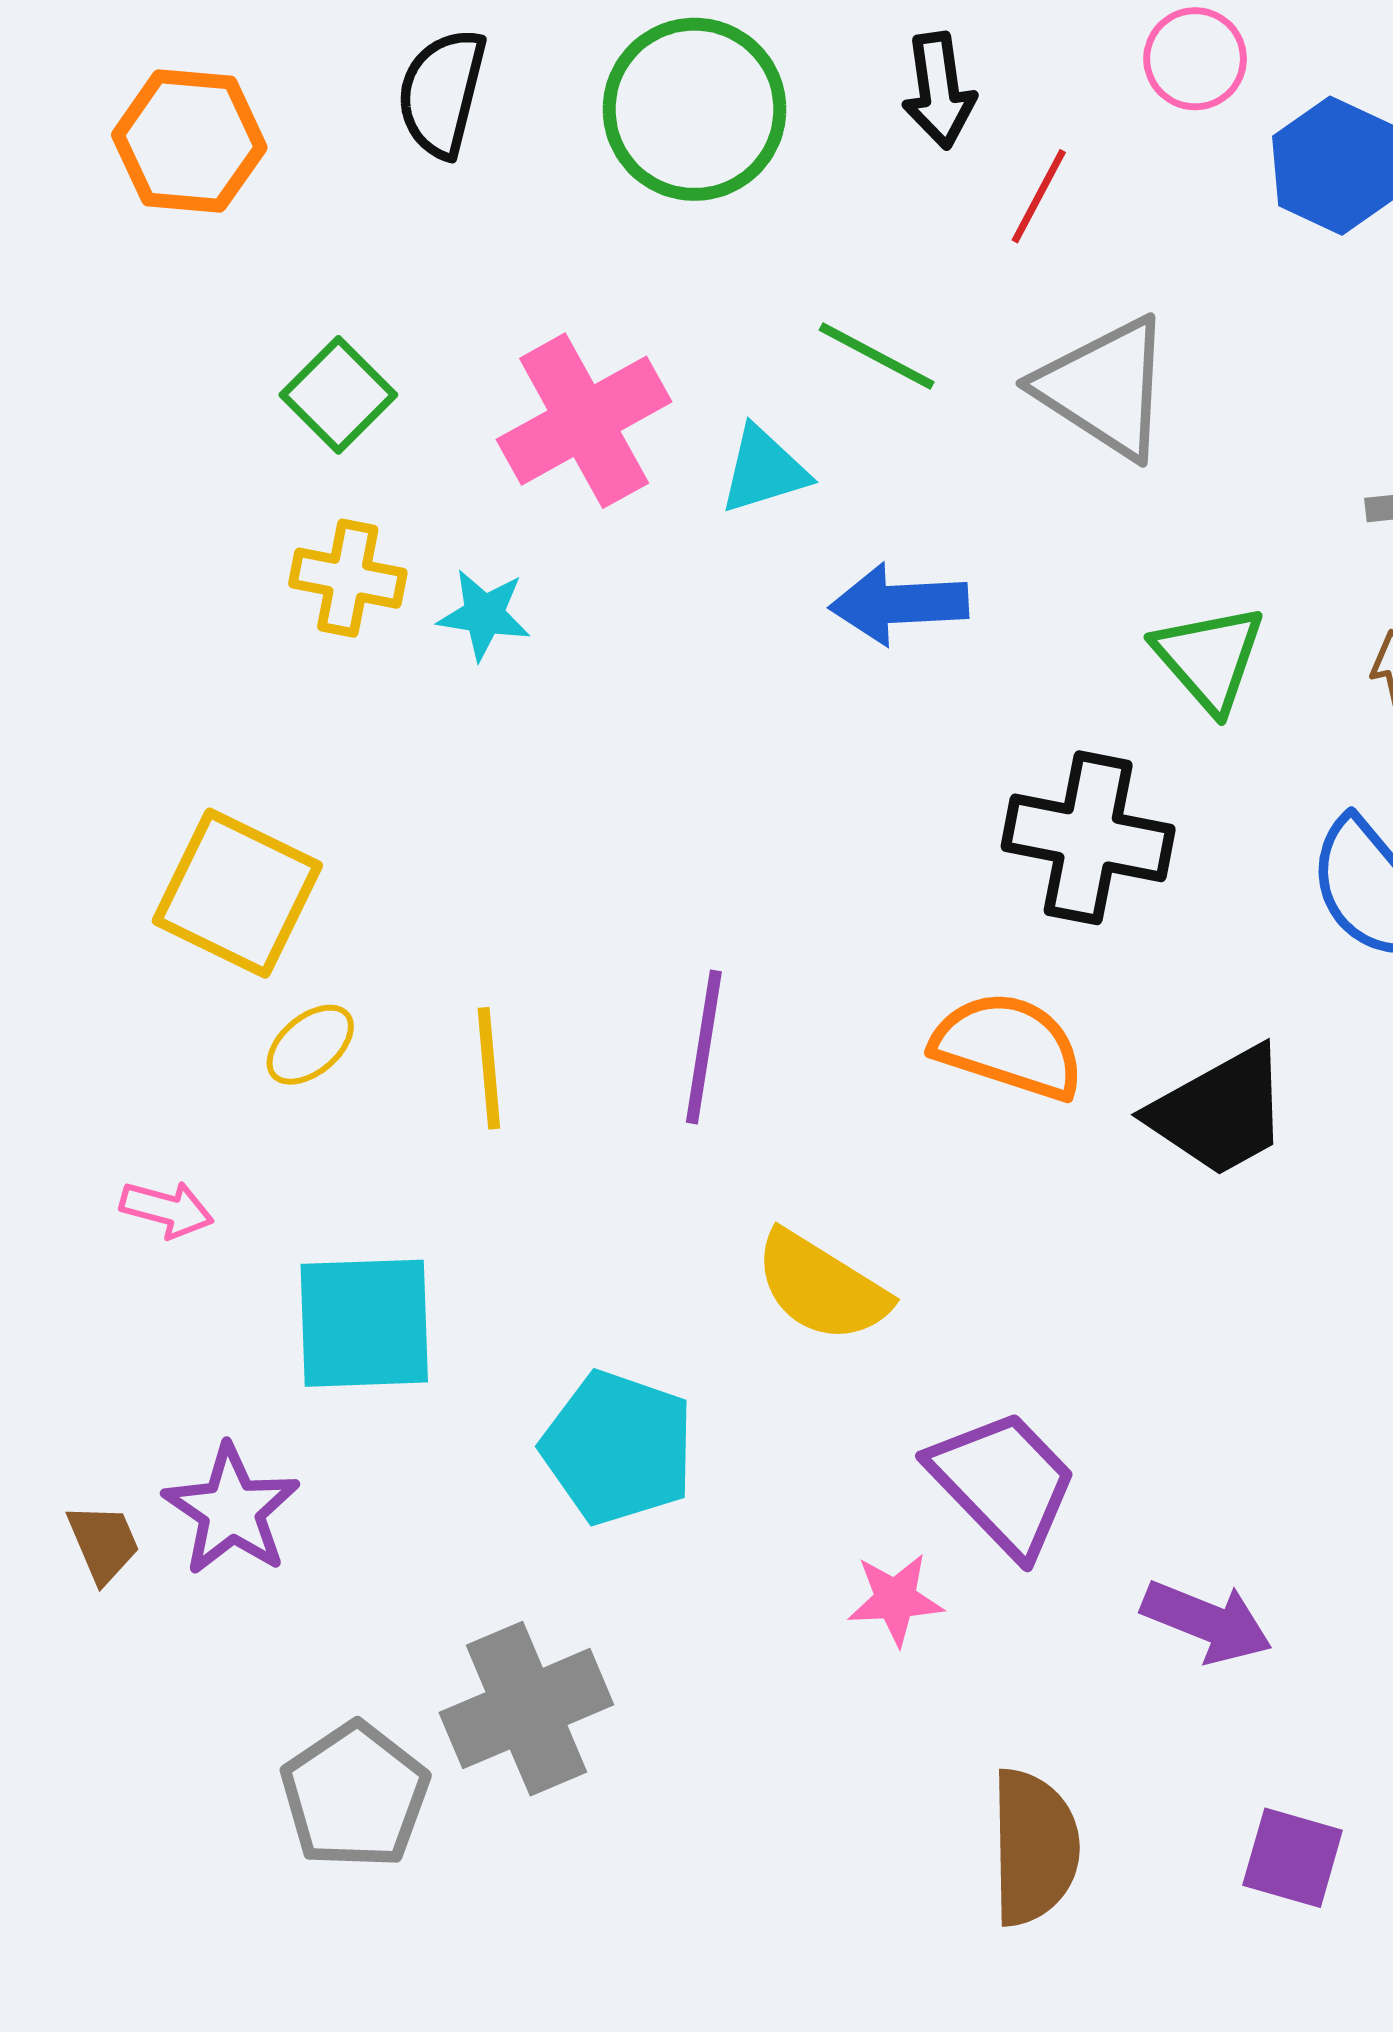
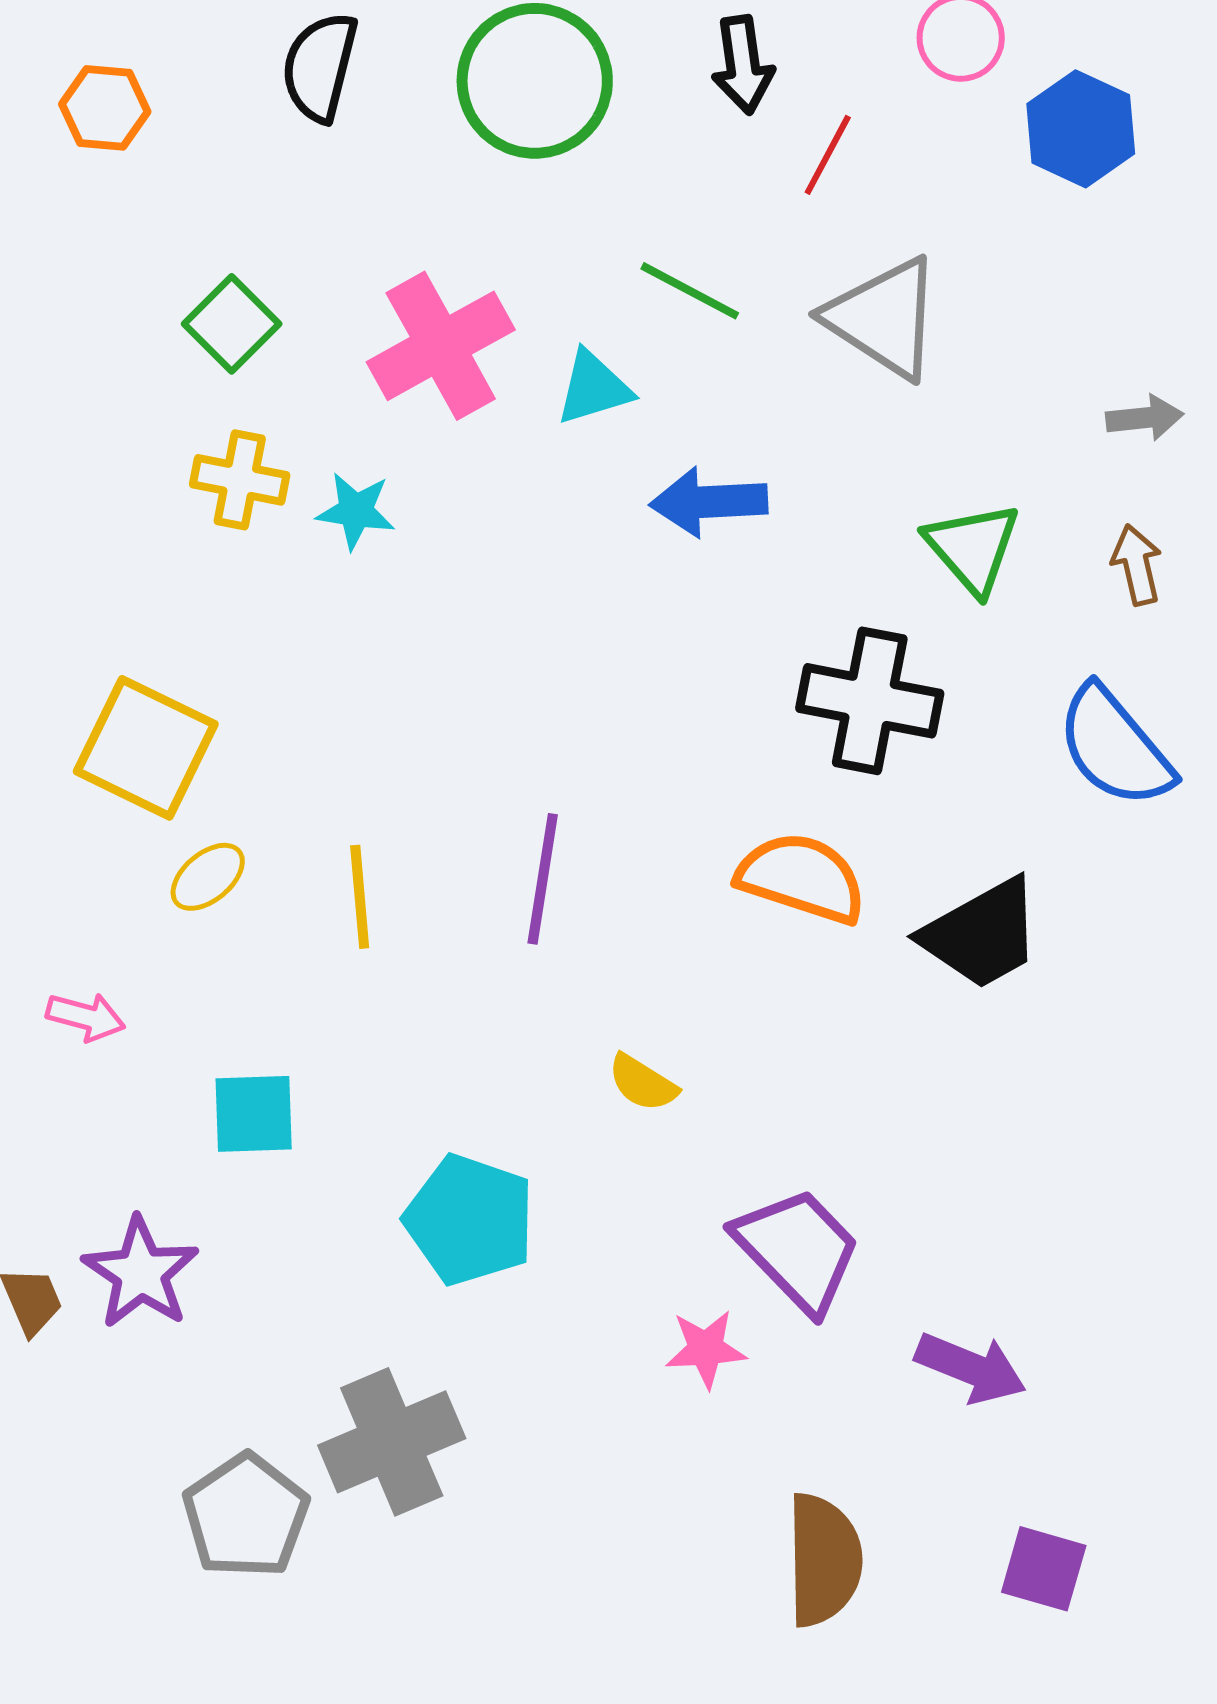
orange hexagon: (189, 141) -> (105, 108), size x0.7
yellow semicircle: (821, 1287) -> (643, 1083), size x0.6
cyan square: (364, 1323) -> (254, 1114), size x0.7

